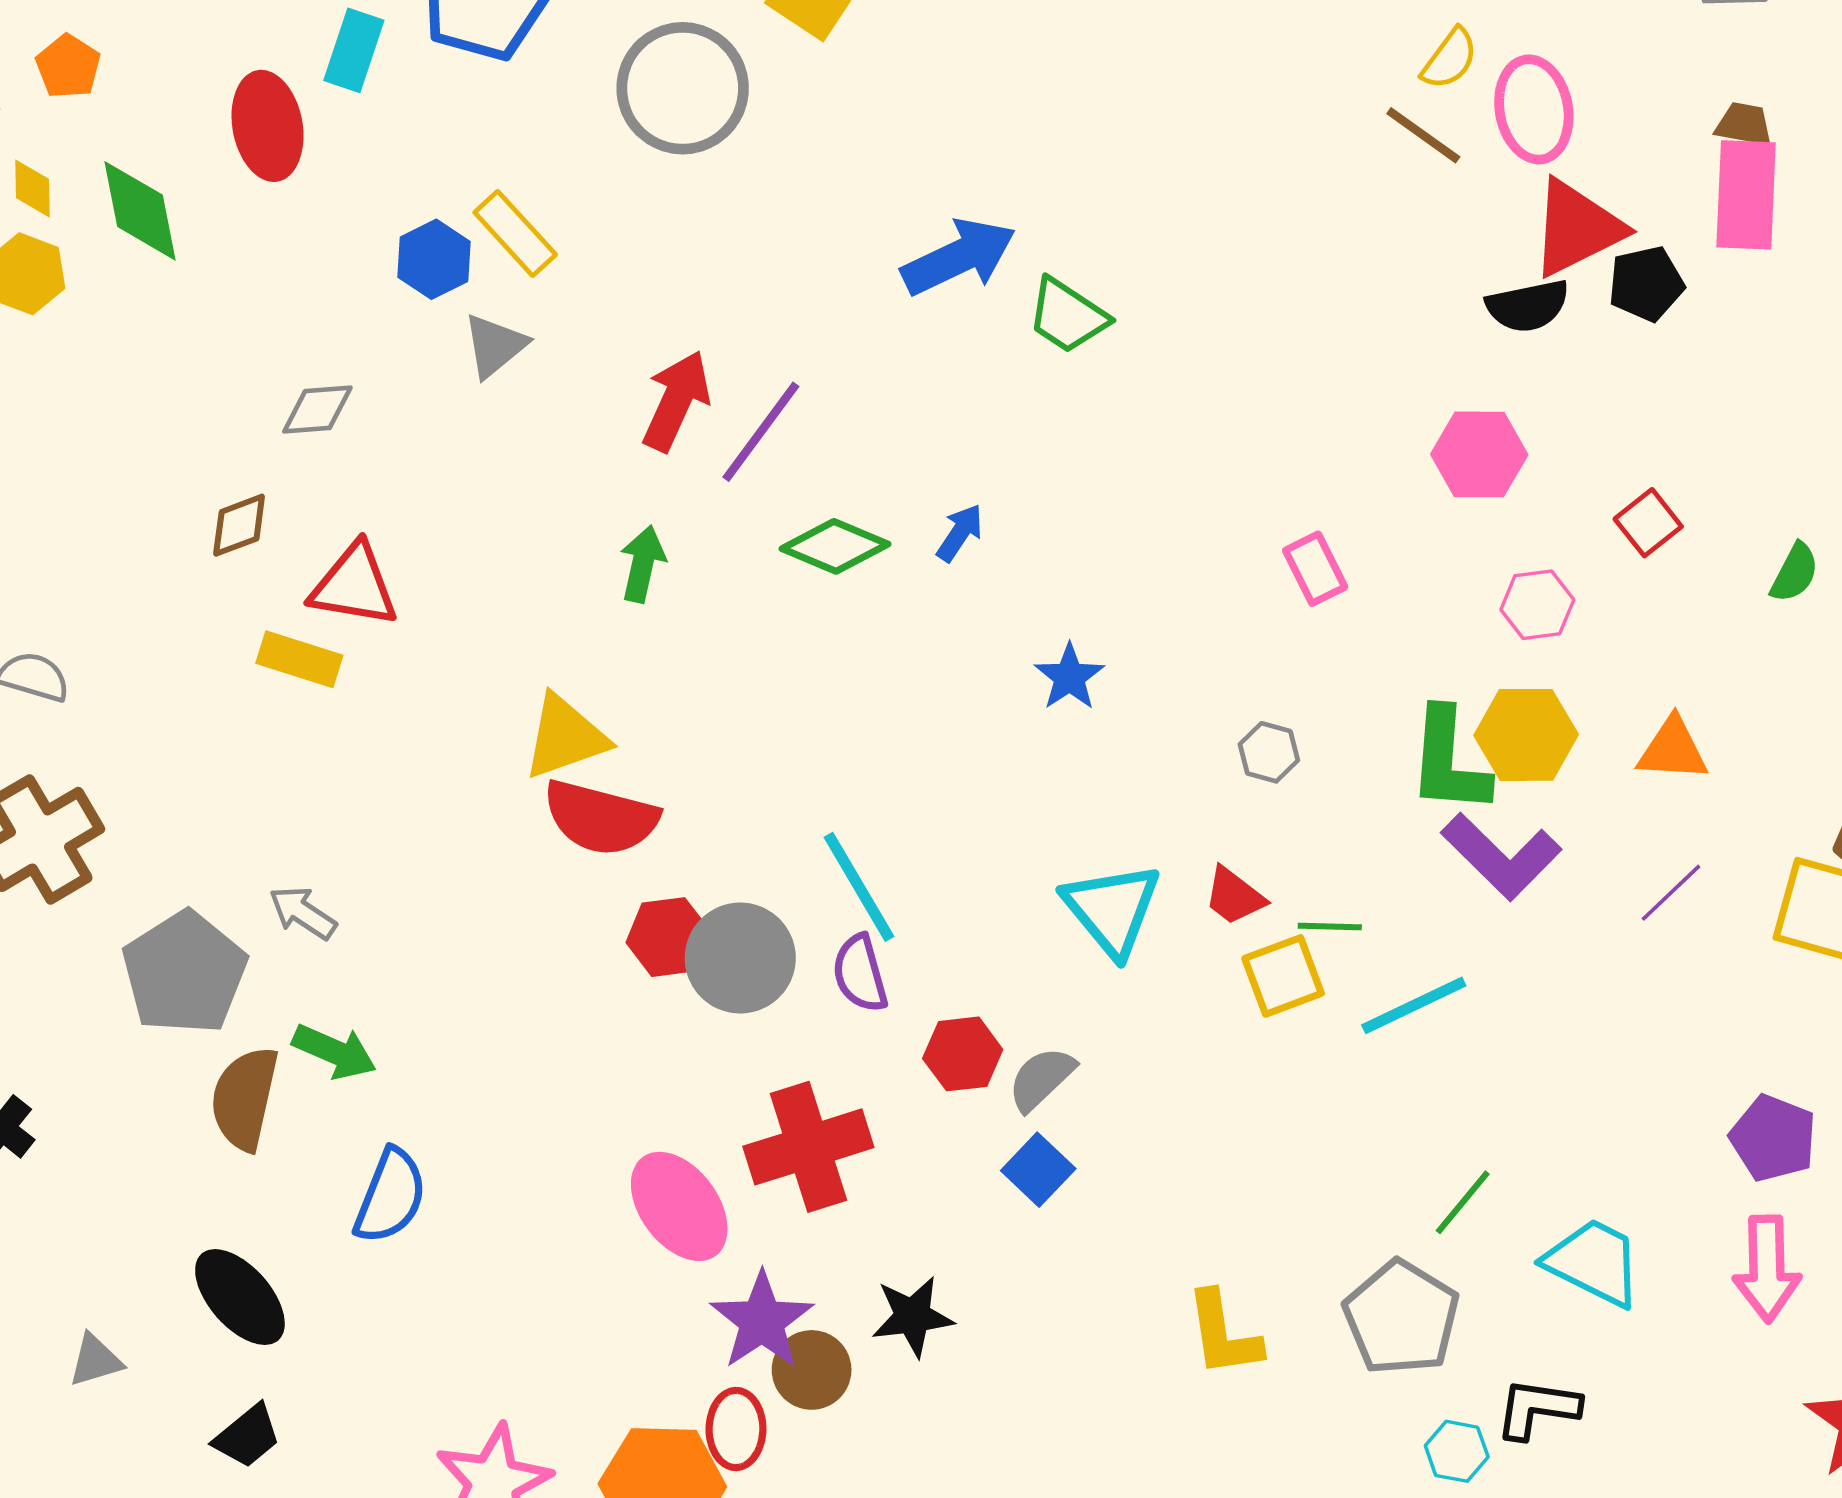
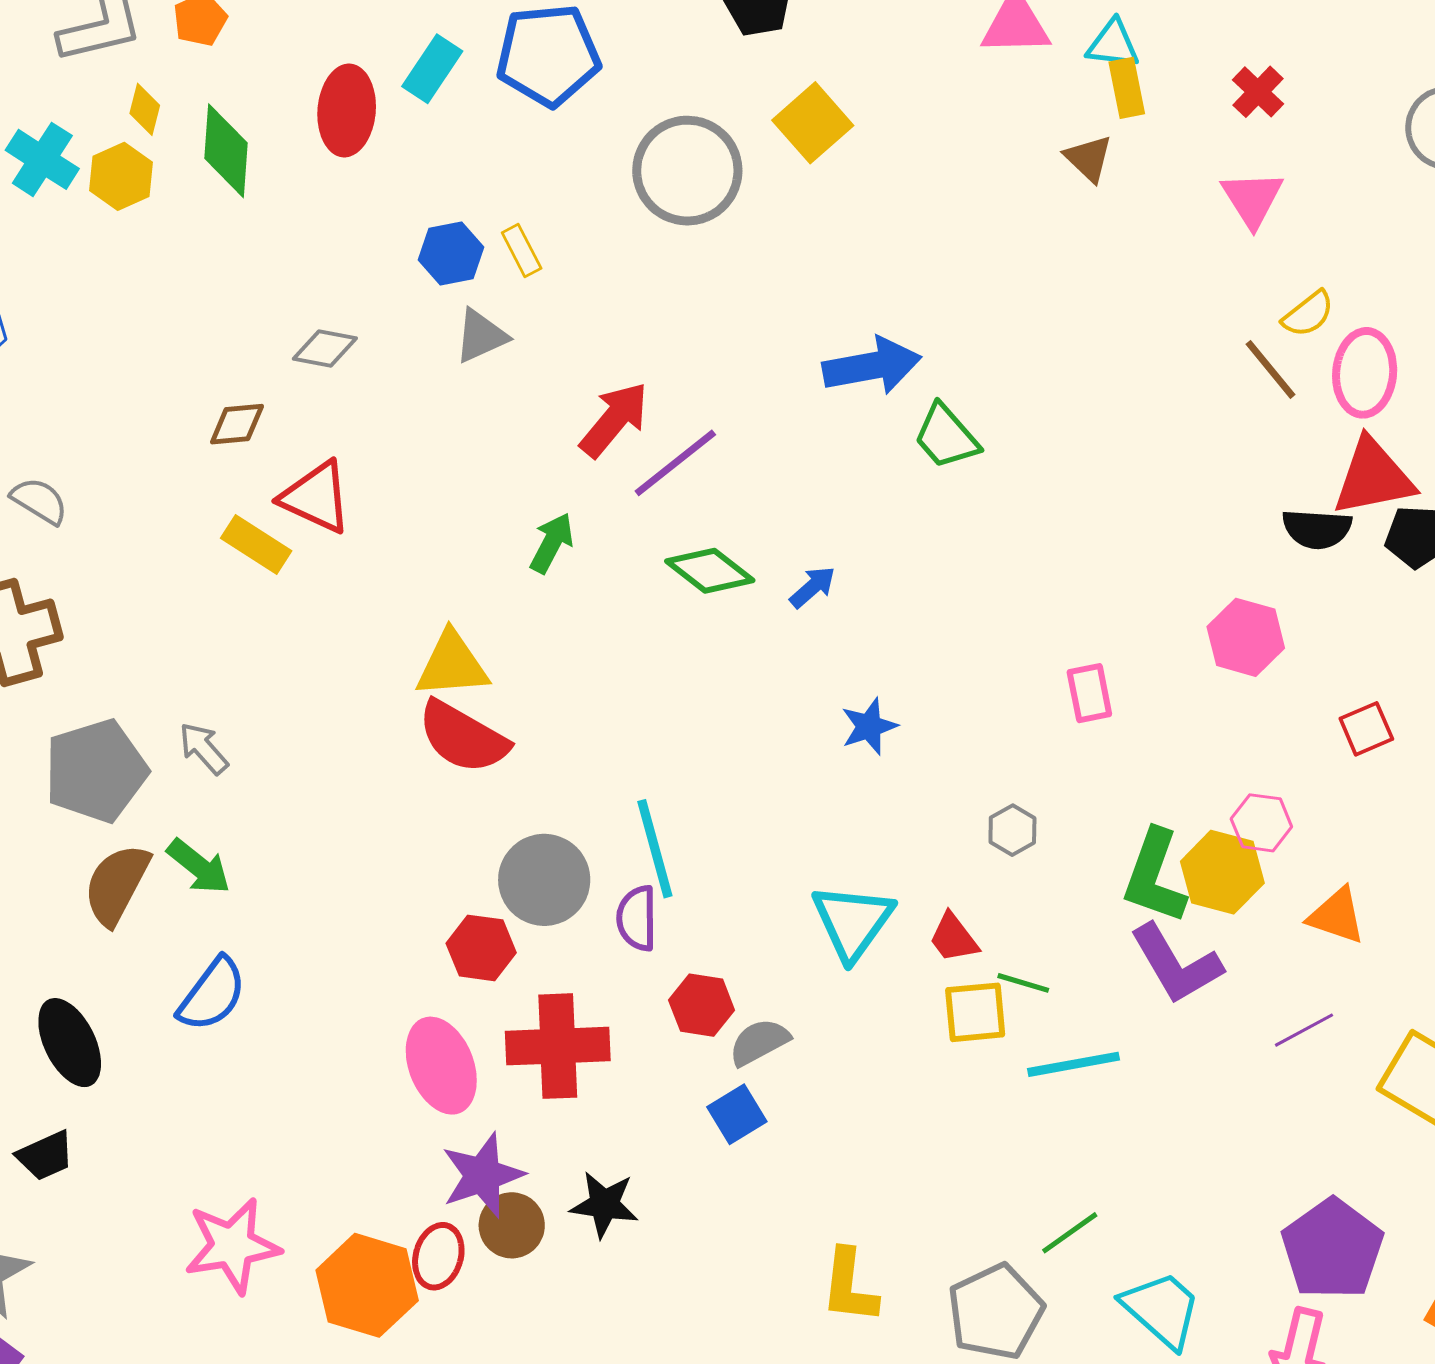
yellow rectangle: (515, 234) -> (522, 251), size x0.7
pink hexagon: (1537, 605) -> (1261, 823), moved
red hexagon: (668, 937) -> (481, 948), moved
purple pentagon: (1773, 1138) -> (1332, 1249), size x1.4

